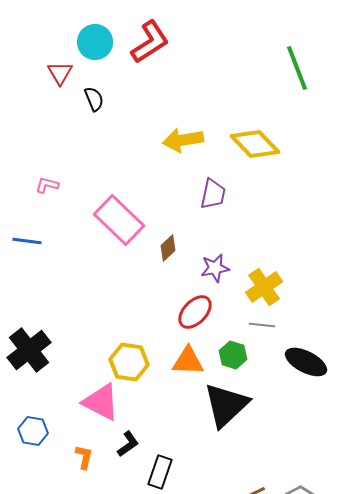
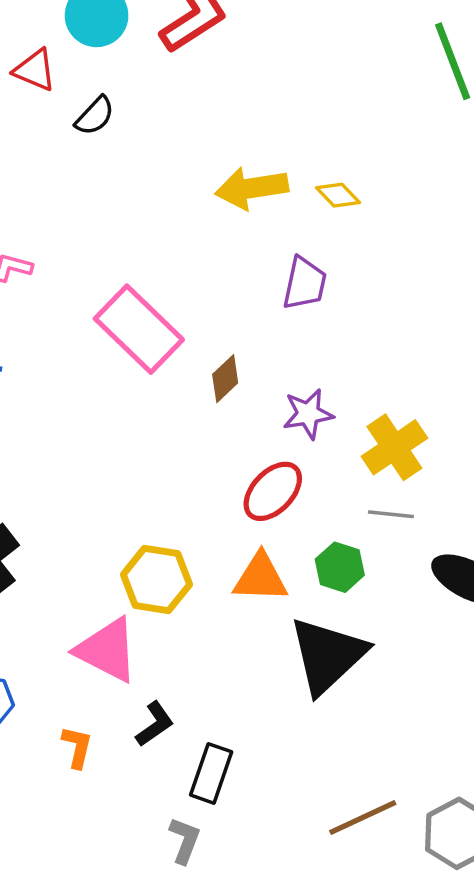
red triangle: (60, 73) -> (35, 70), turned -36
black semicircle: (94, 99) -> (95, 116), turned 65
yellow diamond: (255, 144) -> (338, 195), moved, size x0.5

